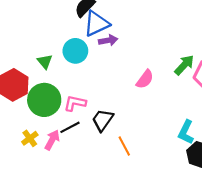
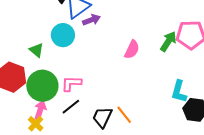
green arrow: (184, 65) -> (168, 41), moved
black trapezoid: (103, 120) -> (102, 117), moved
pink arrow: (52, 140) -> (40, 110), moved

